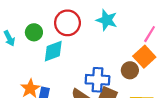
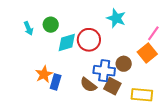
red circle: (67, 23) -> (89, 40), moved
brown circle: (130, 70) -> (124, 64), moved

